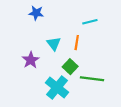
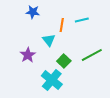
orange line: (77, 43) -> (62, 25), moved
green line: (92, 79) -> (92, 55), moved, turned -35

